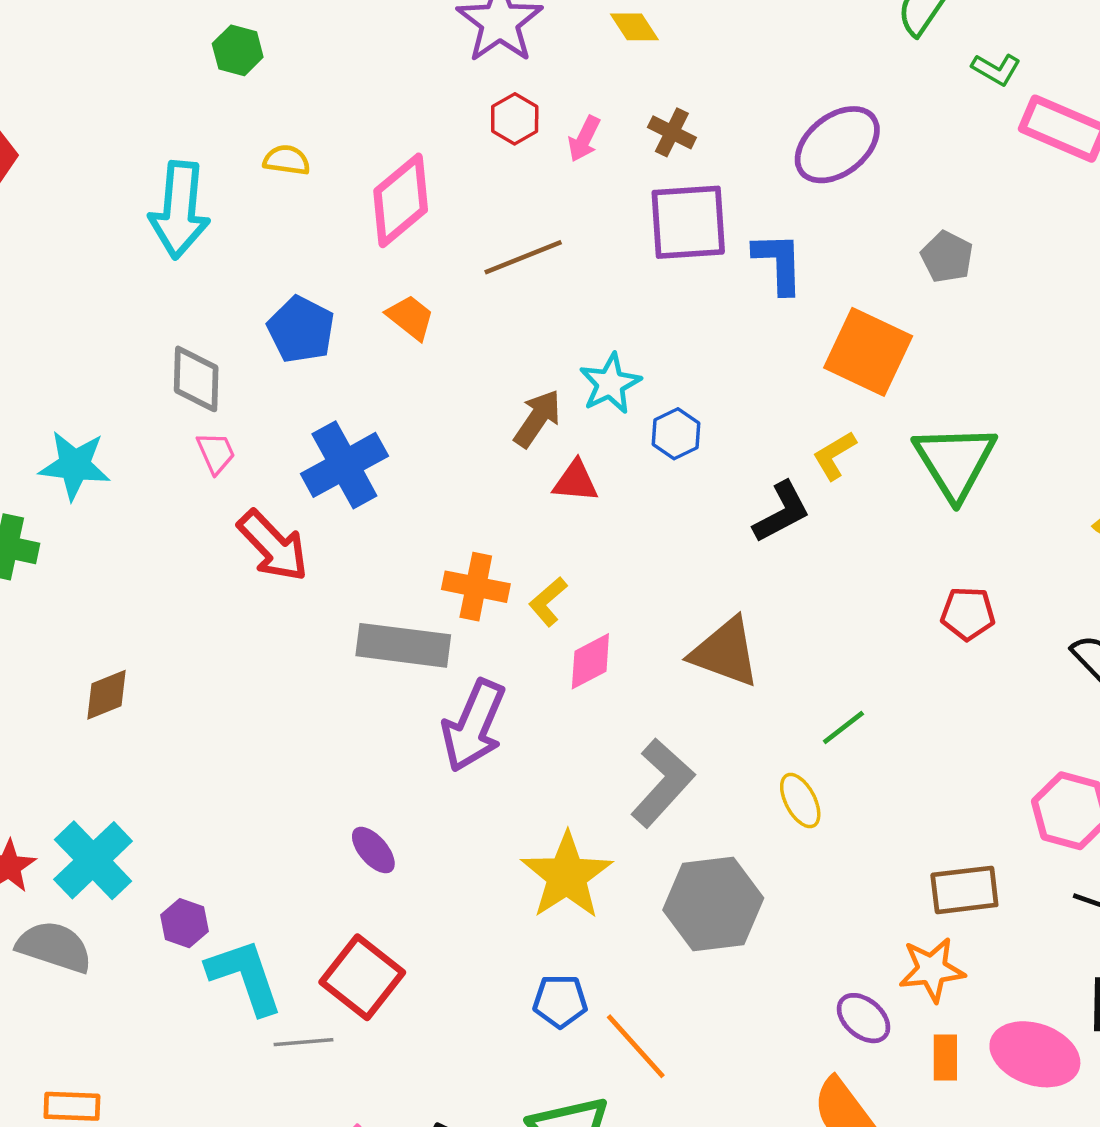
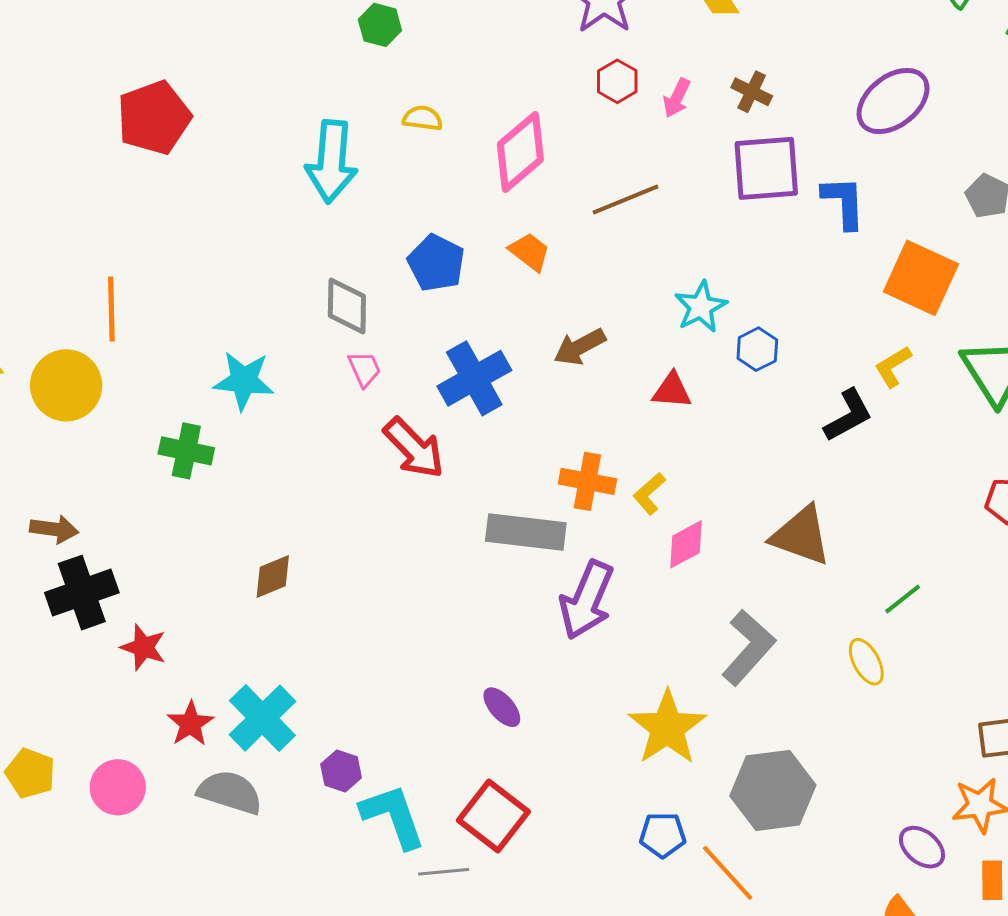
brown arrow: (537, 418) -> (580, 347), moved, turned -152
gray hexagon: (713, 904) -> (773, 790), moved

